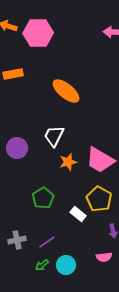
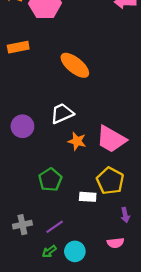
white trapezoid: (54, 136) -> (62, 113), turned 40
orange star: (68, 162) -> (77, 141), turned 30
white rectangle: (78, 214) -> (88, 197), turned -35

